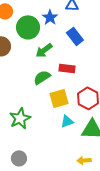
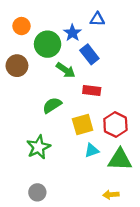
blue rectangle: (75, 36) -> (89, 54), moved
green arrow: (44, 50) -> (66, 70), turned -108
green semicircle: (42, 77) -> (52, 105), moved

